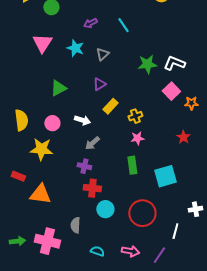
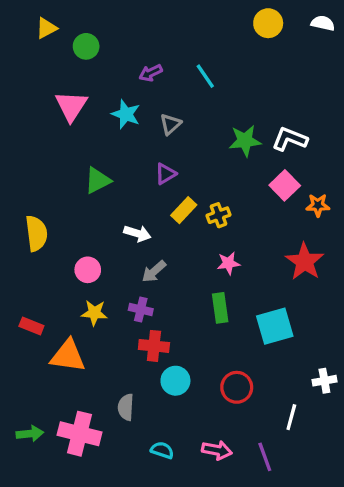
yellow cross: (135, 116) -> (218, 215), moved
pink circle: (52, 123) -> (88, 270), moved
red star: (183, 137) -> (305, 262), size x1.6
yellow star: (41, 149) -> (94, 313), moved, size x0.7
red circle: (142, 213) -> (237, 387), size x0.7
purple line: (159, 255) -> (265, 457), turned -54

